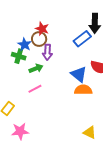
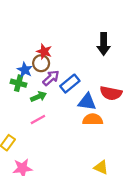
blue rectangle: (82, 39) -> (70, 84), moved
purple arrow: (47, 52) -> (51, 78), turned -133
blue triangle: (79, 74) -> (87, 102), turned -30

